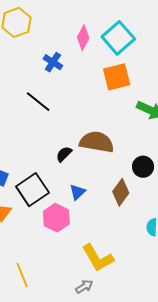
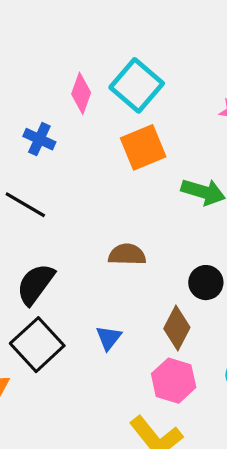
brown semicircle: (97, 142) -> (127, 254), size x0.7
black semicircle: (64, 154) -> (35, 284), moved, size x1.6
pink hexagon: (56, 218) -> (174, 381), moved

